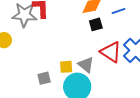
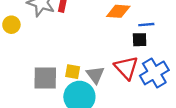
black square: (96, 24) -> (140, 40), moved
gray square: (44, 78) -> (45, 78), size x1.6

